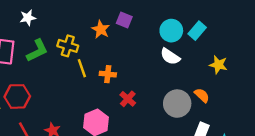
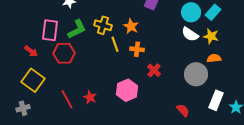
orange star: (101, 29) -> (131, 26), moved
yellow star: (218, 65) -> (211, 36), moved
orange semicircle: (202, 95) -> (214, 58), moved, turned -48
red hexagon: (17, 96) -> (64, 53), moved

